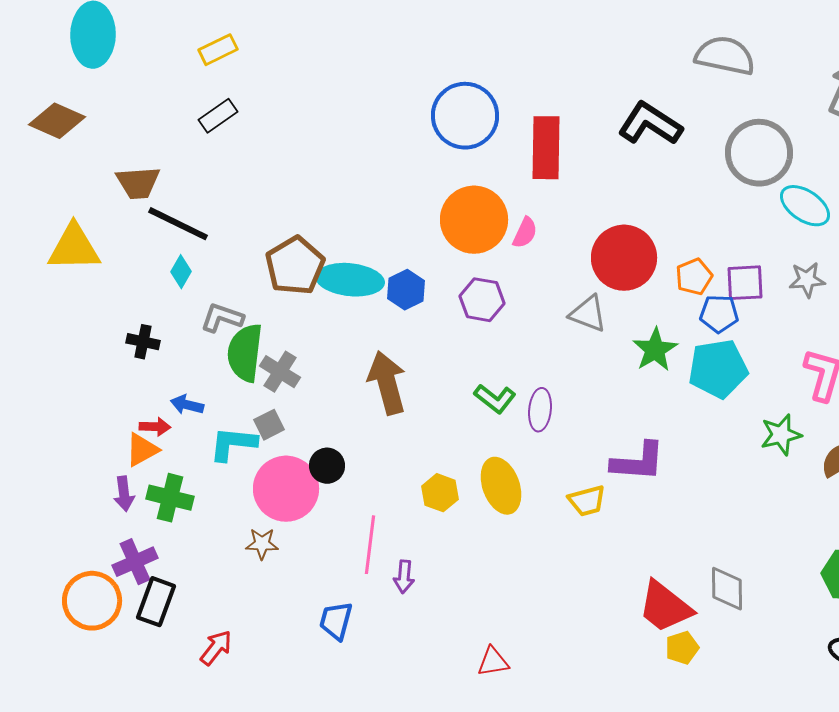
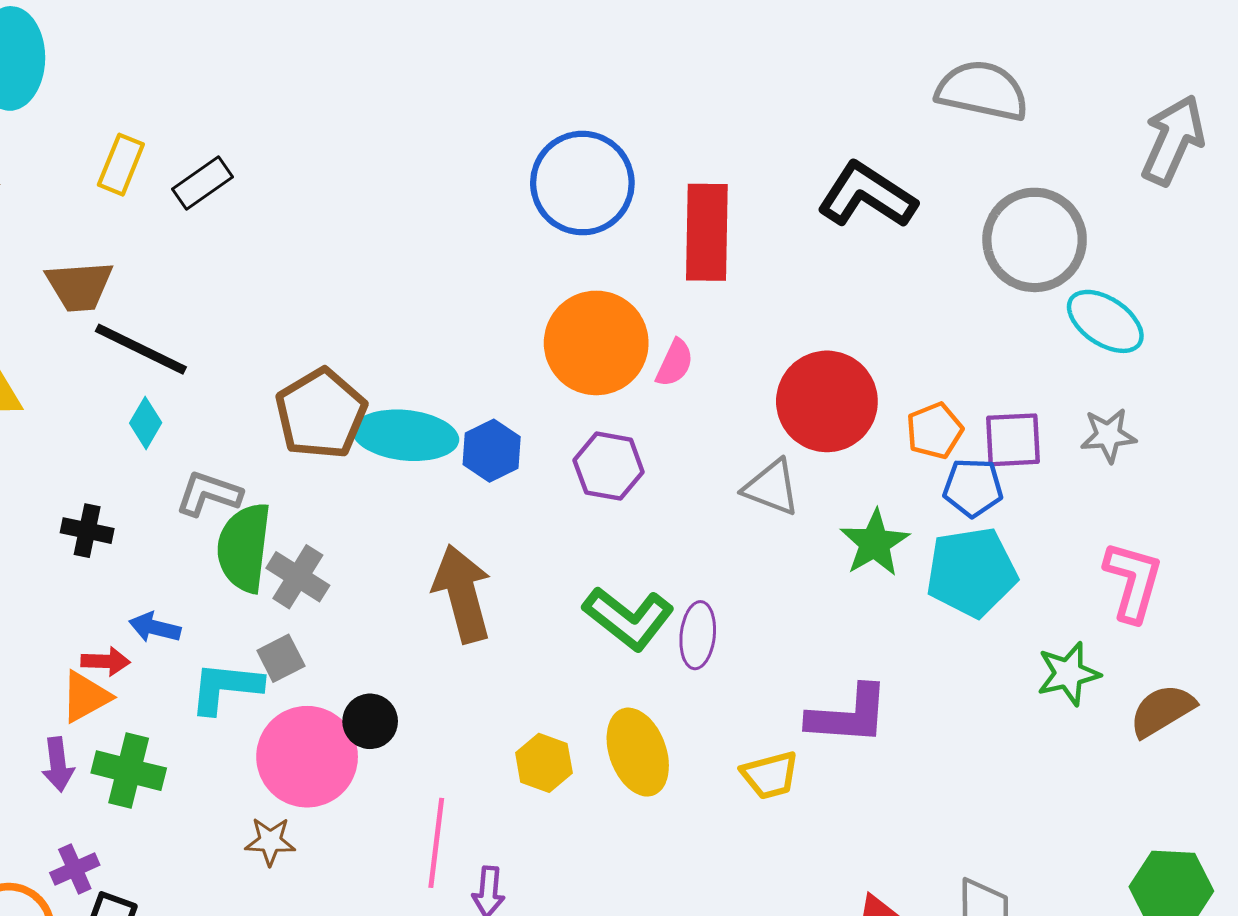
yellow rectangle: (218, 50) -> (121, 165), moved, turned -42
green L-shape: (495, 399) -> (629, 618), size x1.4
purple cross: (135, 562) -> (75, 869), size x0.7

